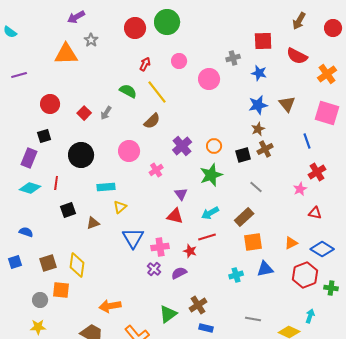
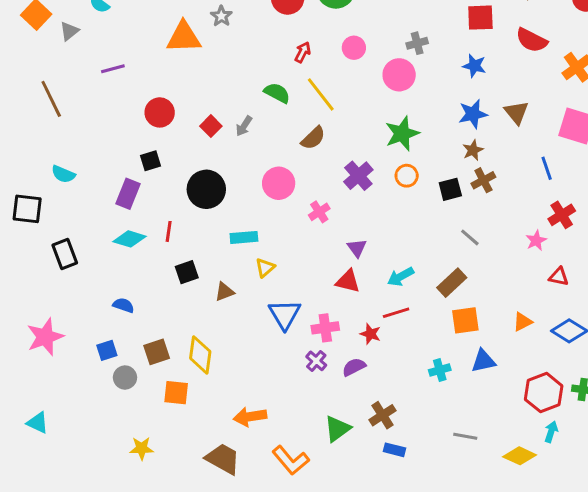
gray cross: (233, 58) -> (417, 43), moved
green star: (211, 175) -> (402, 134), moved
red hexagon: (305, 275) -> (544, 393), moved
gray circle: (40, 300) -> (125, 378), moved

